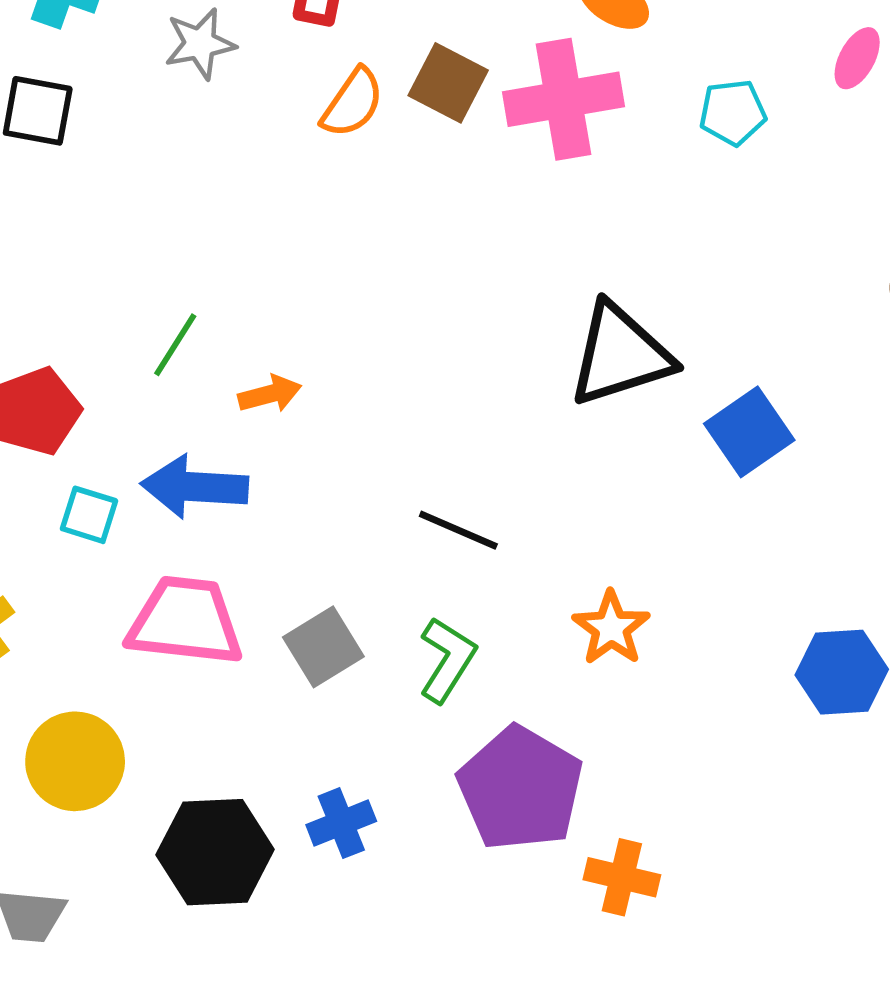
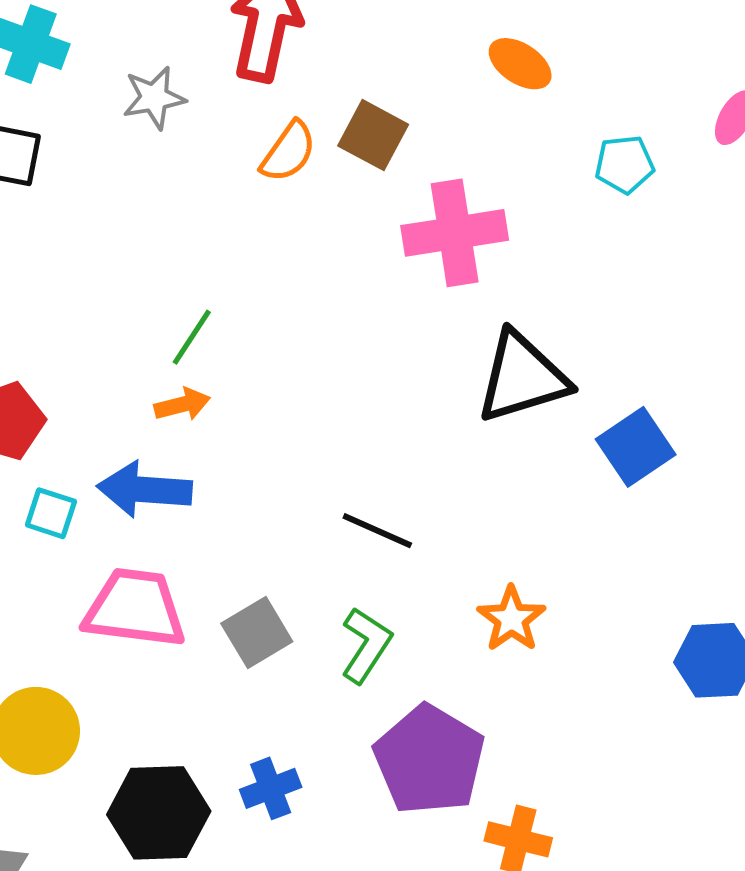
pink cross: (564, 99) -> (455, 233), moved
green line: (175, 345) -> (192, 337), moved
orange arrow: (270, 394) -> (182, 405), moved

